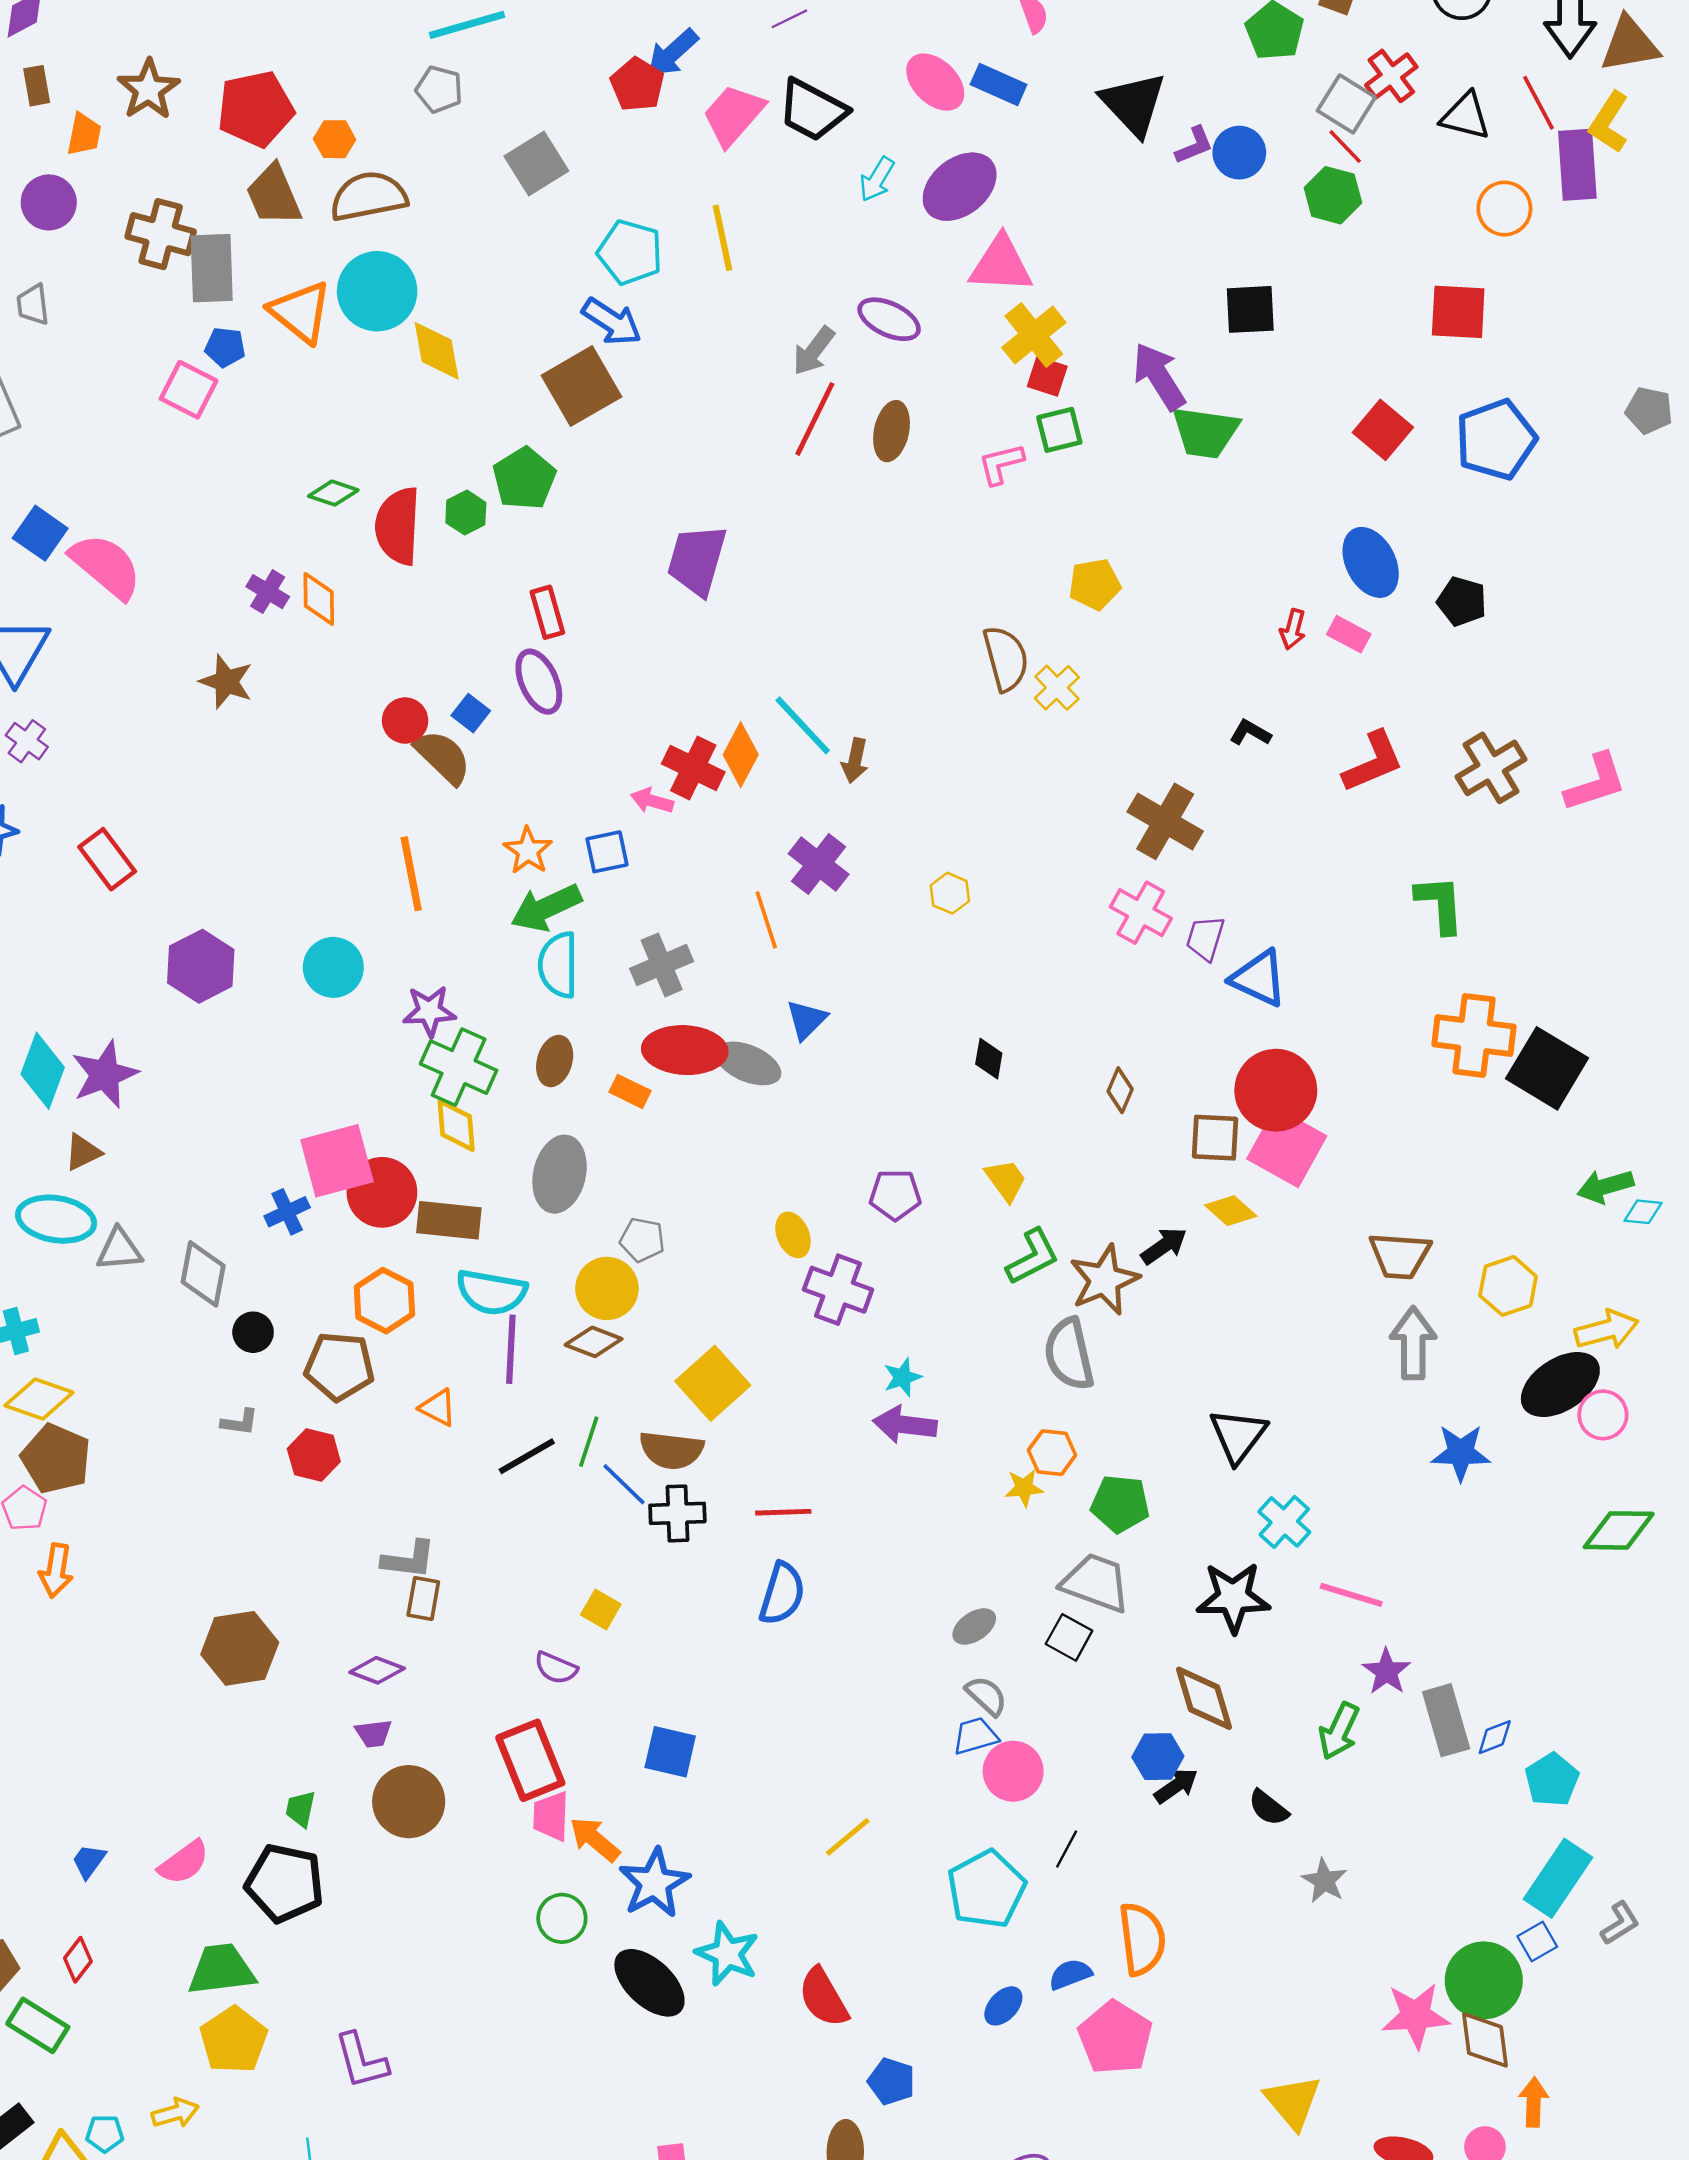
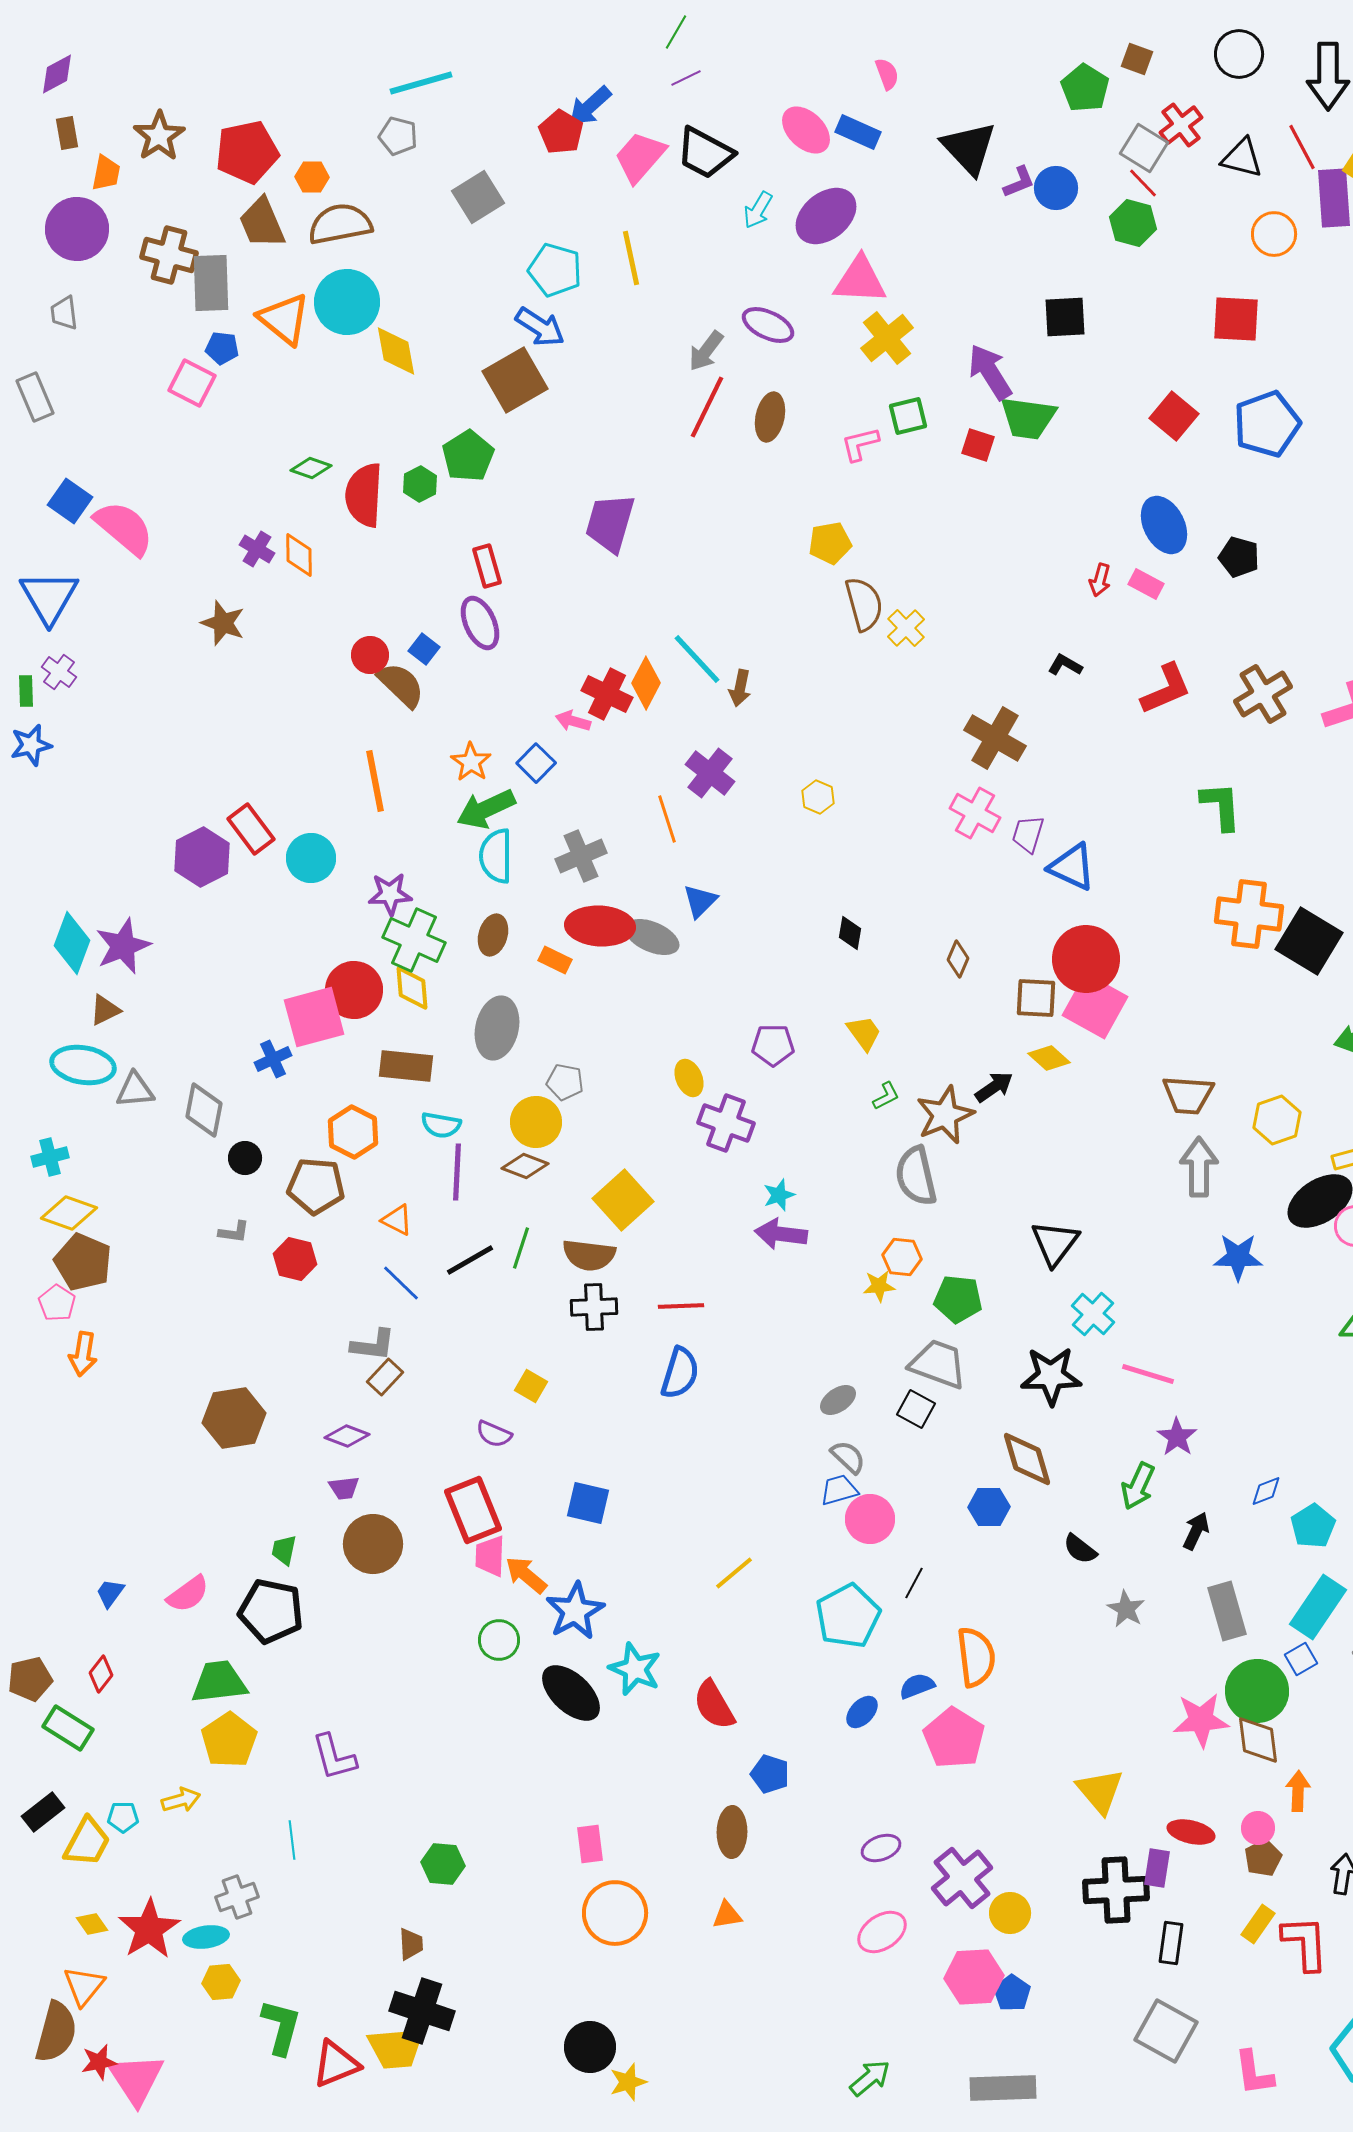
purple circle: (49, 202) -> (77, 229), size x1.4
red square: (1047, 376) -> (978, 445), moved
yellow pentagon: (1095, 584) -> (830, 543), moved
blue square: (607, 852) -> (536, 763), turned -33
red rectangle: (107, 859) -> (251, 829), moved
red circle: (382, 1192) -> (354, 990), moved
green L-shape: (1033, 1257) -> (886, 1096), size x0.6
cyan semicircle: (491, 1292) -> (441, 1125), size x0.7
blue line: (624, 1484) -> (401, 1283), moved
brown rectangle: (423, 1599) -> (385, 1377), turned 33
gray rectangle: (1446, 1720) -> (1227, 1611), moved
black arrow: (1176, 1786) -> (1196, 1531), moved, turned -30

